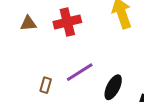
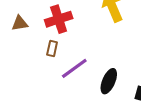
brown rectangle: (46, 85) -> (52, 49), moved

